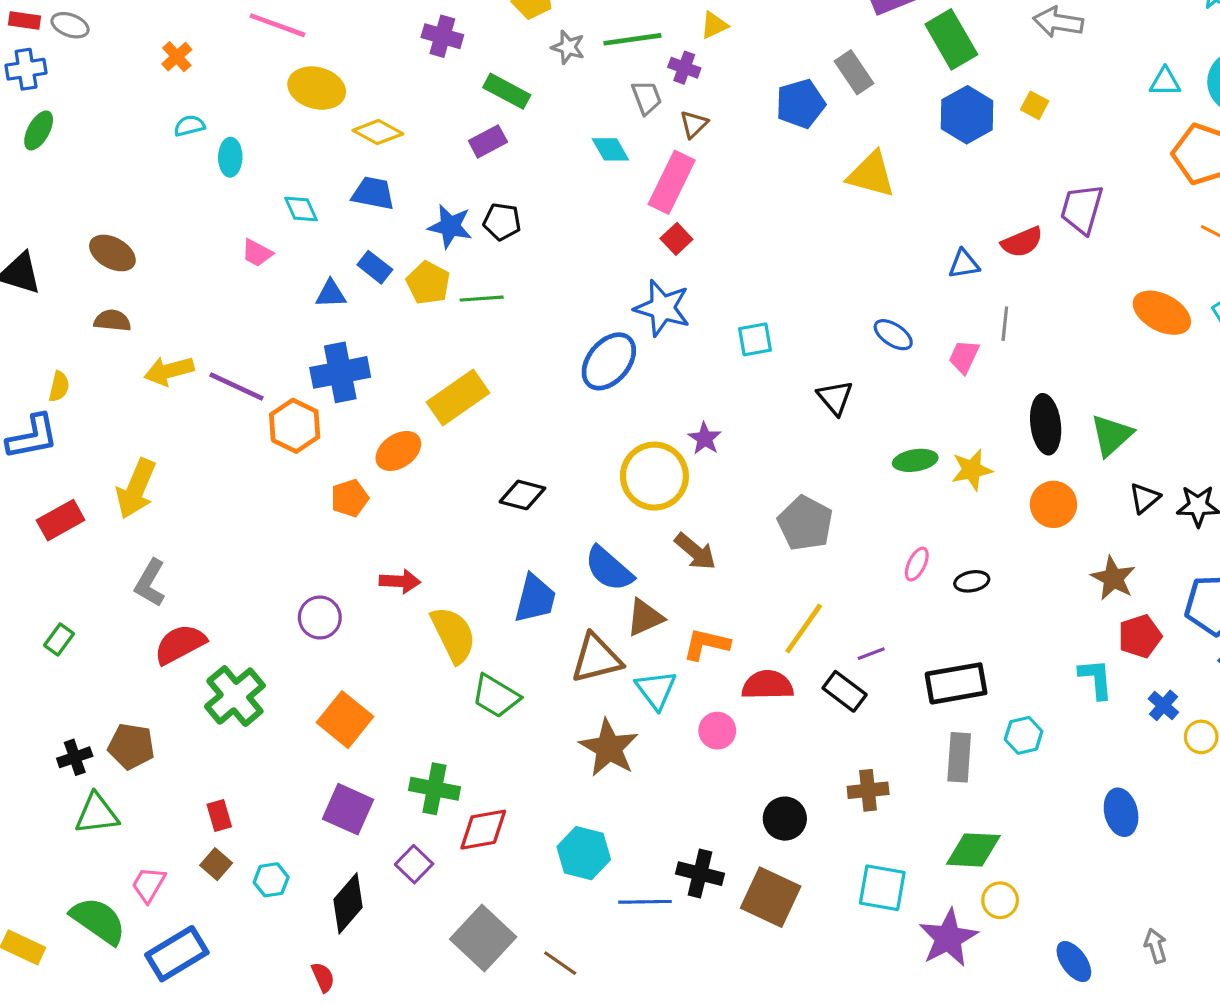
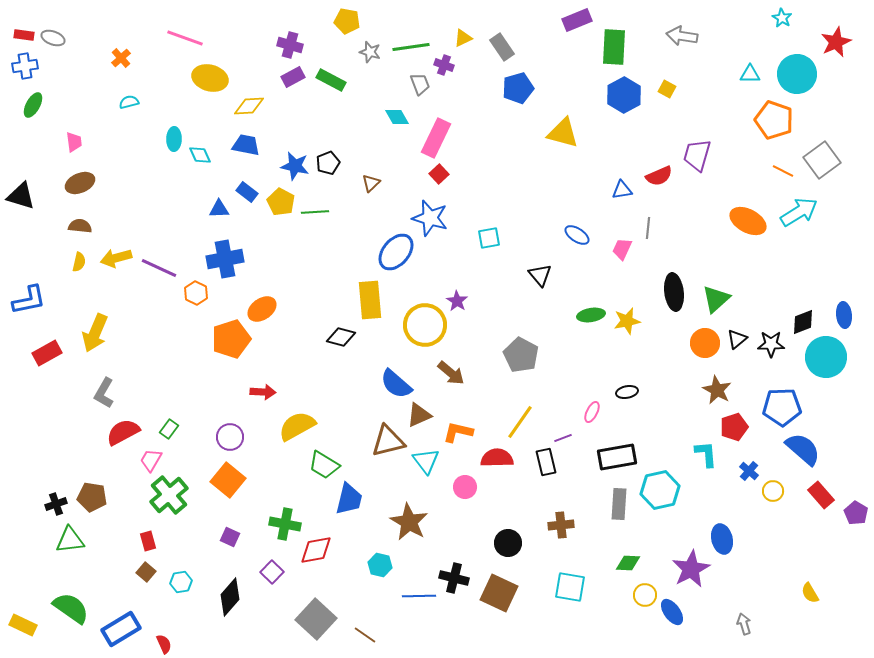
green rectangle: (951, 39) -> (614, 47), turned 33
gray rectangle: (854, 72) -> (502, 47), moved
brown triangle: (694, 124) -> (371, 183), moved
yellow diamond: (378, 132) -> (249, 106), turned -32
purple rectangle: (488, 141) -> (293, 77), moved
cyan ellipse: (230, 157) -> (174, 139), moved
black pentagon: (502, 222) -> (328, 163), turned -30
brown ellipse: (112, 253) -> (80, 183), turned -52
pink trapezoid: (257, 253) -> (74, 142), moved, turned -125
yellow semicircle: (59, 387) -> (79, 262), moved
yellow rectangle: (458, 398) -> (370, 300), moved, turned -60
orange hexagon: (295, 426) -> (196, 293), size x0.7
orange pentagon: (350, 498) -> (231, 339), size x1.6
orange circle: (1053, 504) -> (705, 343), moved
pink ellipse: (917, 564) -> (592, 412), moved
blue trapezoid: (535, 599) -> (349, 499), moved
purple circle: (320, 617) -> (230, 437), moved
yellow semicircle: (453, 635) -> (297, 426), turned -93
green rectangle: (59, 639) -> (169, 429), moved
black rectangle: (845, 691) -> (546, 462), turned 40
green cross: (235, 696) -> (169, 495), moved
cyan hexagon: (1024, 735) -> (660, 490), size x1.6
brown star: (609, 748) -> (409, 522), moved
purple square: (348, 809) -> (230, 537), size x0.6
green diamond: (973, 850) -> (628, 563), size x0.7
cyan hexagon: (584, 853) -> (380, 565), size x0.7
pink trapezoid: (149, 885) -> (151, 460), moved
purple star: (948, 938) -> (691, 569), moved
blue ellipse: (1074, 962) -> (672, 612), moved
red semicircle: (323, 977) -> (164, 644), moved

